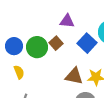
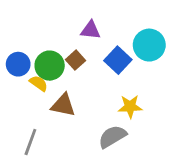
yellow semicircle: (19, 72) -> (39, 83), moved, turned -32
brown triangle: (74, 76) -> (63, 105), moved

